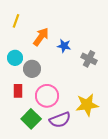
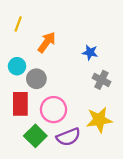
blue star: (64, 46) -> (90, 52), moved
gray cross: (89, 59) -> (101, 80), moved
red rectangle: (18, 91) -> (20, 104), size x1.5

